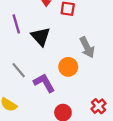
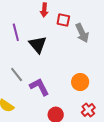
gray arrow: (87, 47) -> (82, 33), moved
orange circle: (68, 67) -> (80, 82), moved

